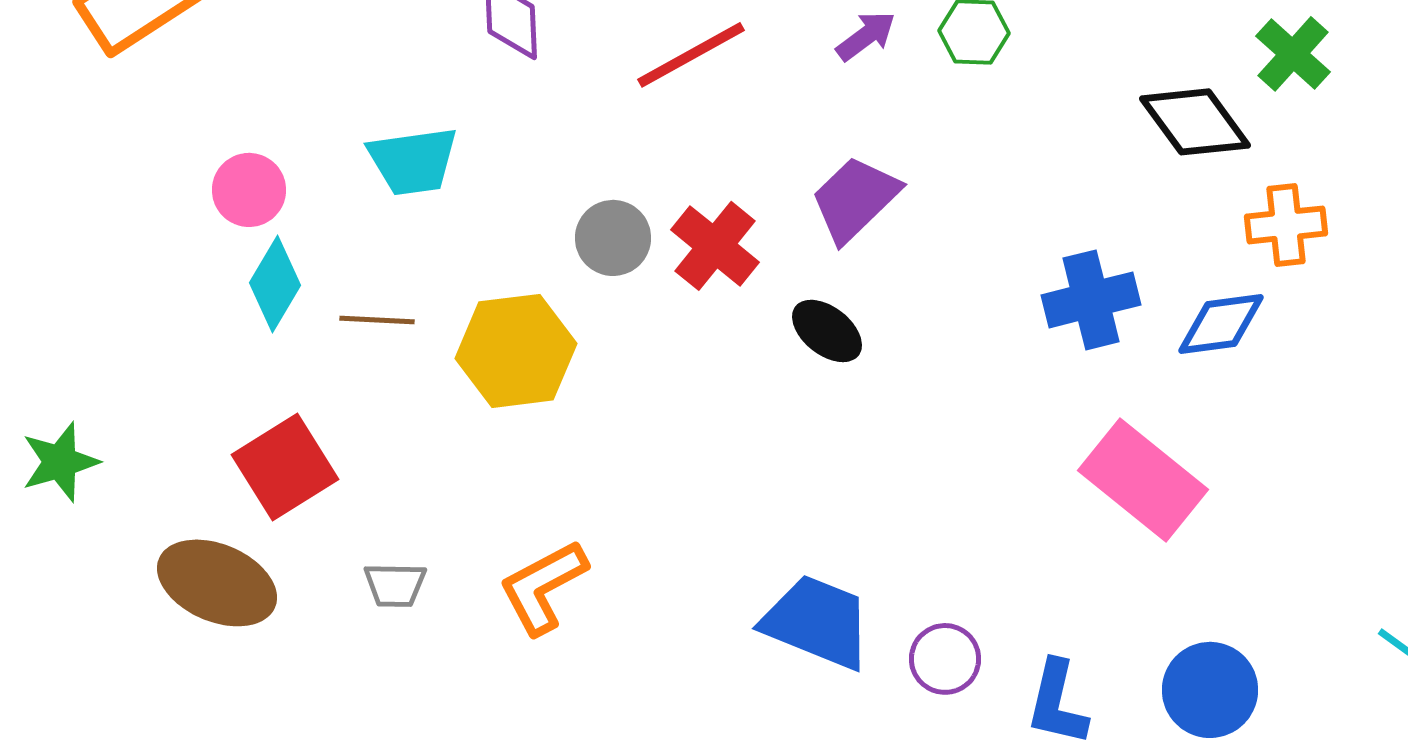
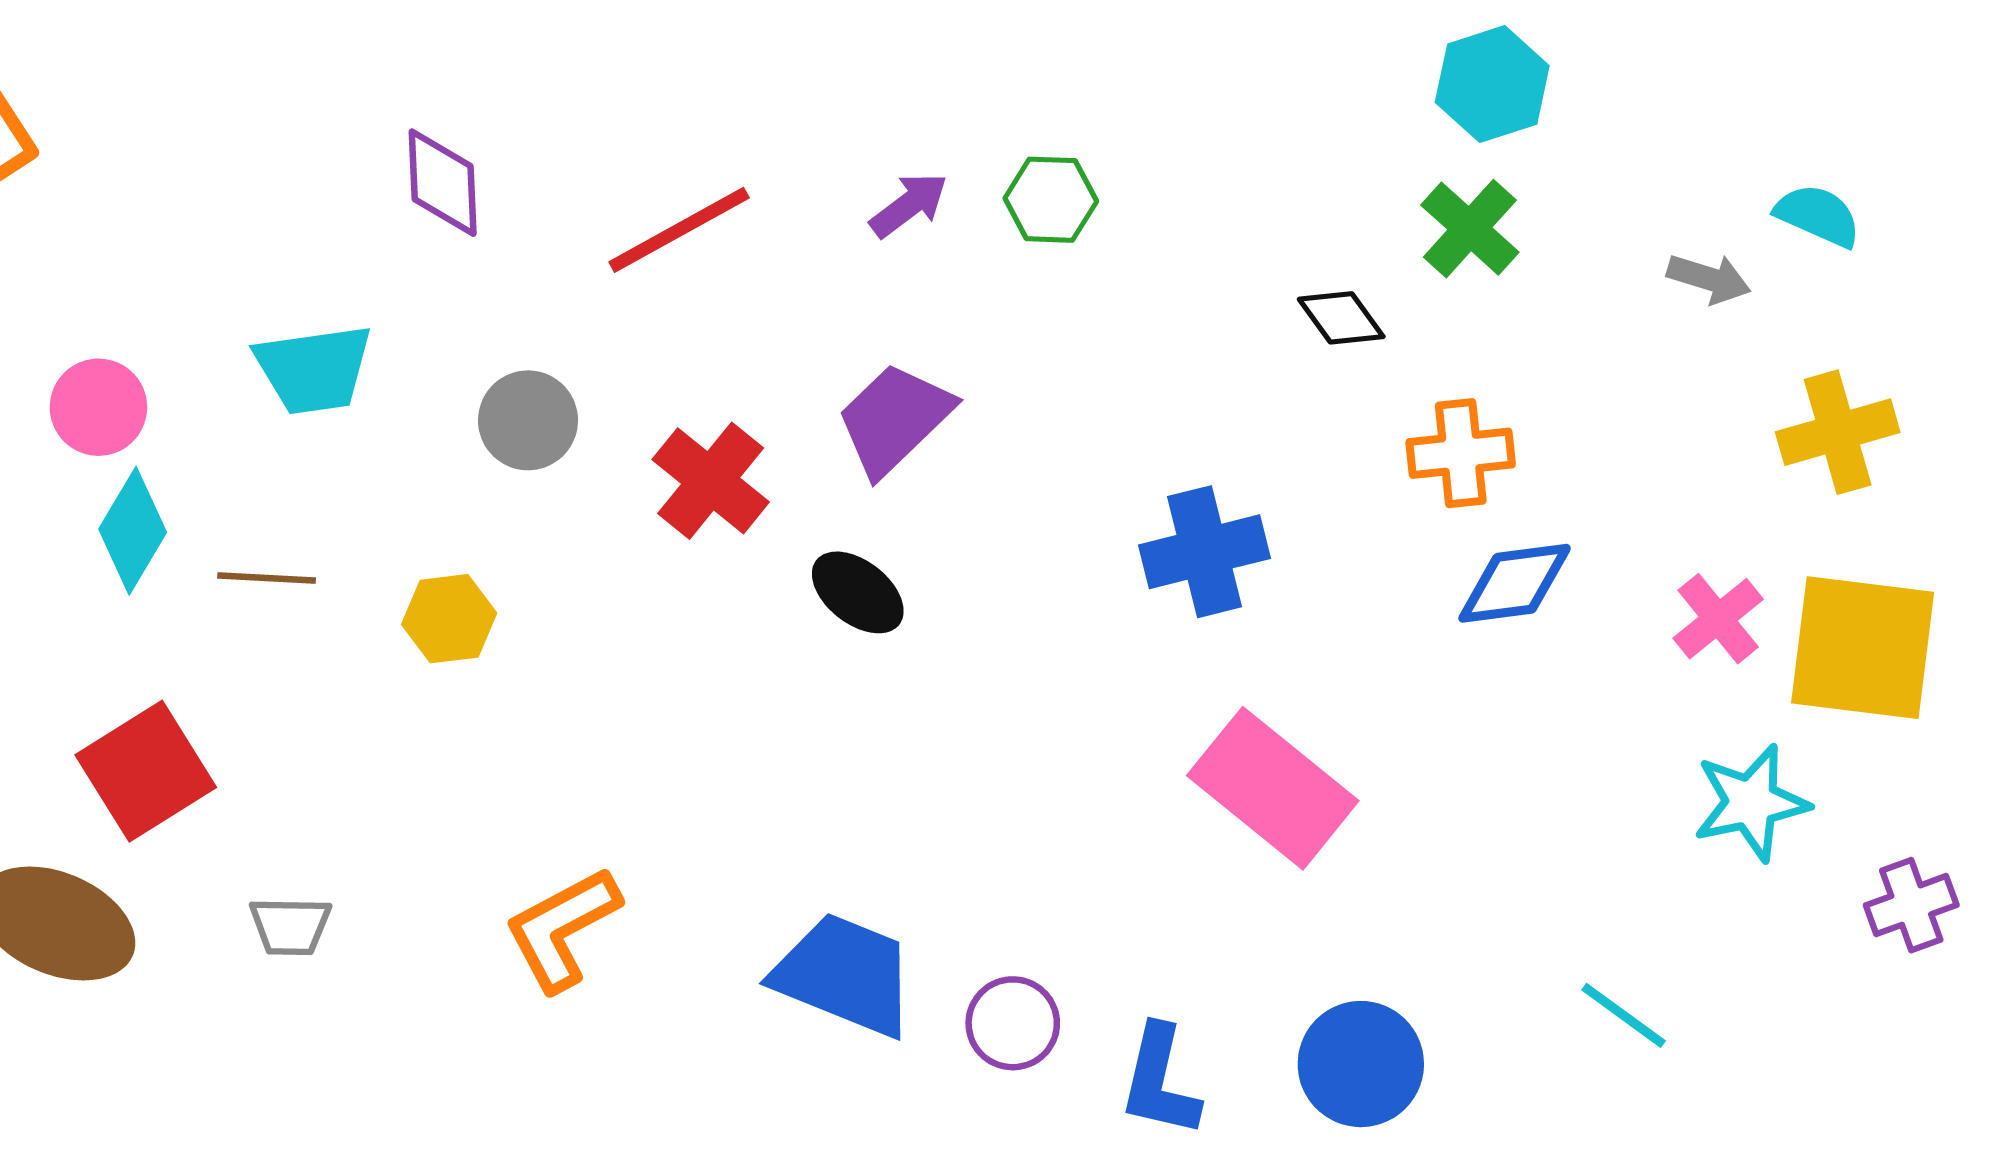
black diamond: (1195, 122) -> (1341, 318), size x0.6
gray circle: (613, 238) -> (528, 420), moved
blue diamond: (1221, 324) -> (1515, 583), moved
yellow hexagon: (516, 351) -> (449, 619), size x0.6
orange L-shape: (543, 587) -> (562, 929), moved

